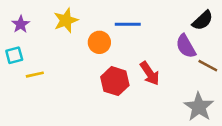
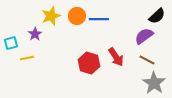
purple star: (21, 24) -> (35, 34), moved
orange circle: (99, 42) -> (77, 16), moved
purple semicircle: (186, 46) -> (144, 36), turned 84
brown line: (208, 66) -> (147, 60), moved

